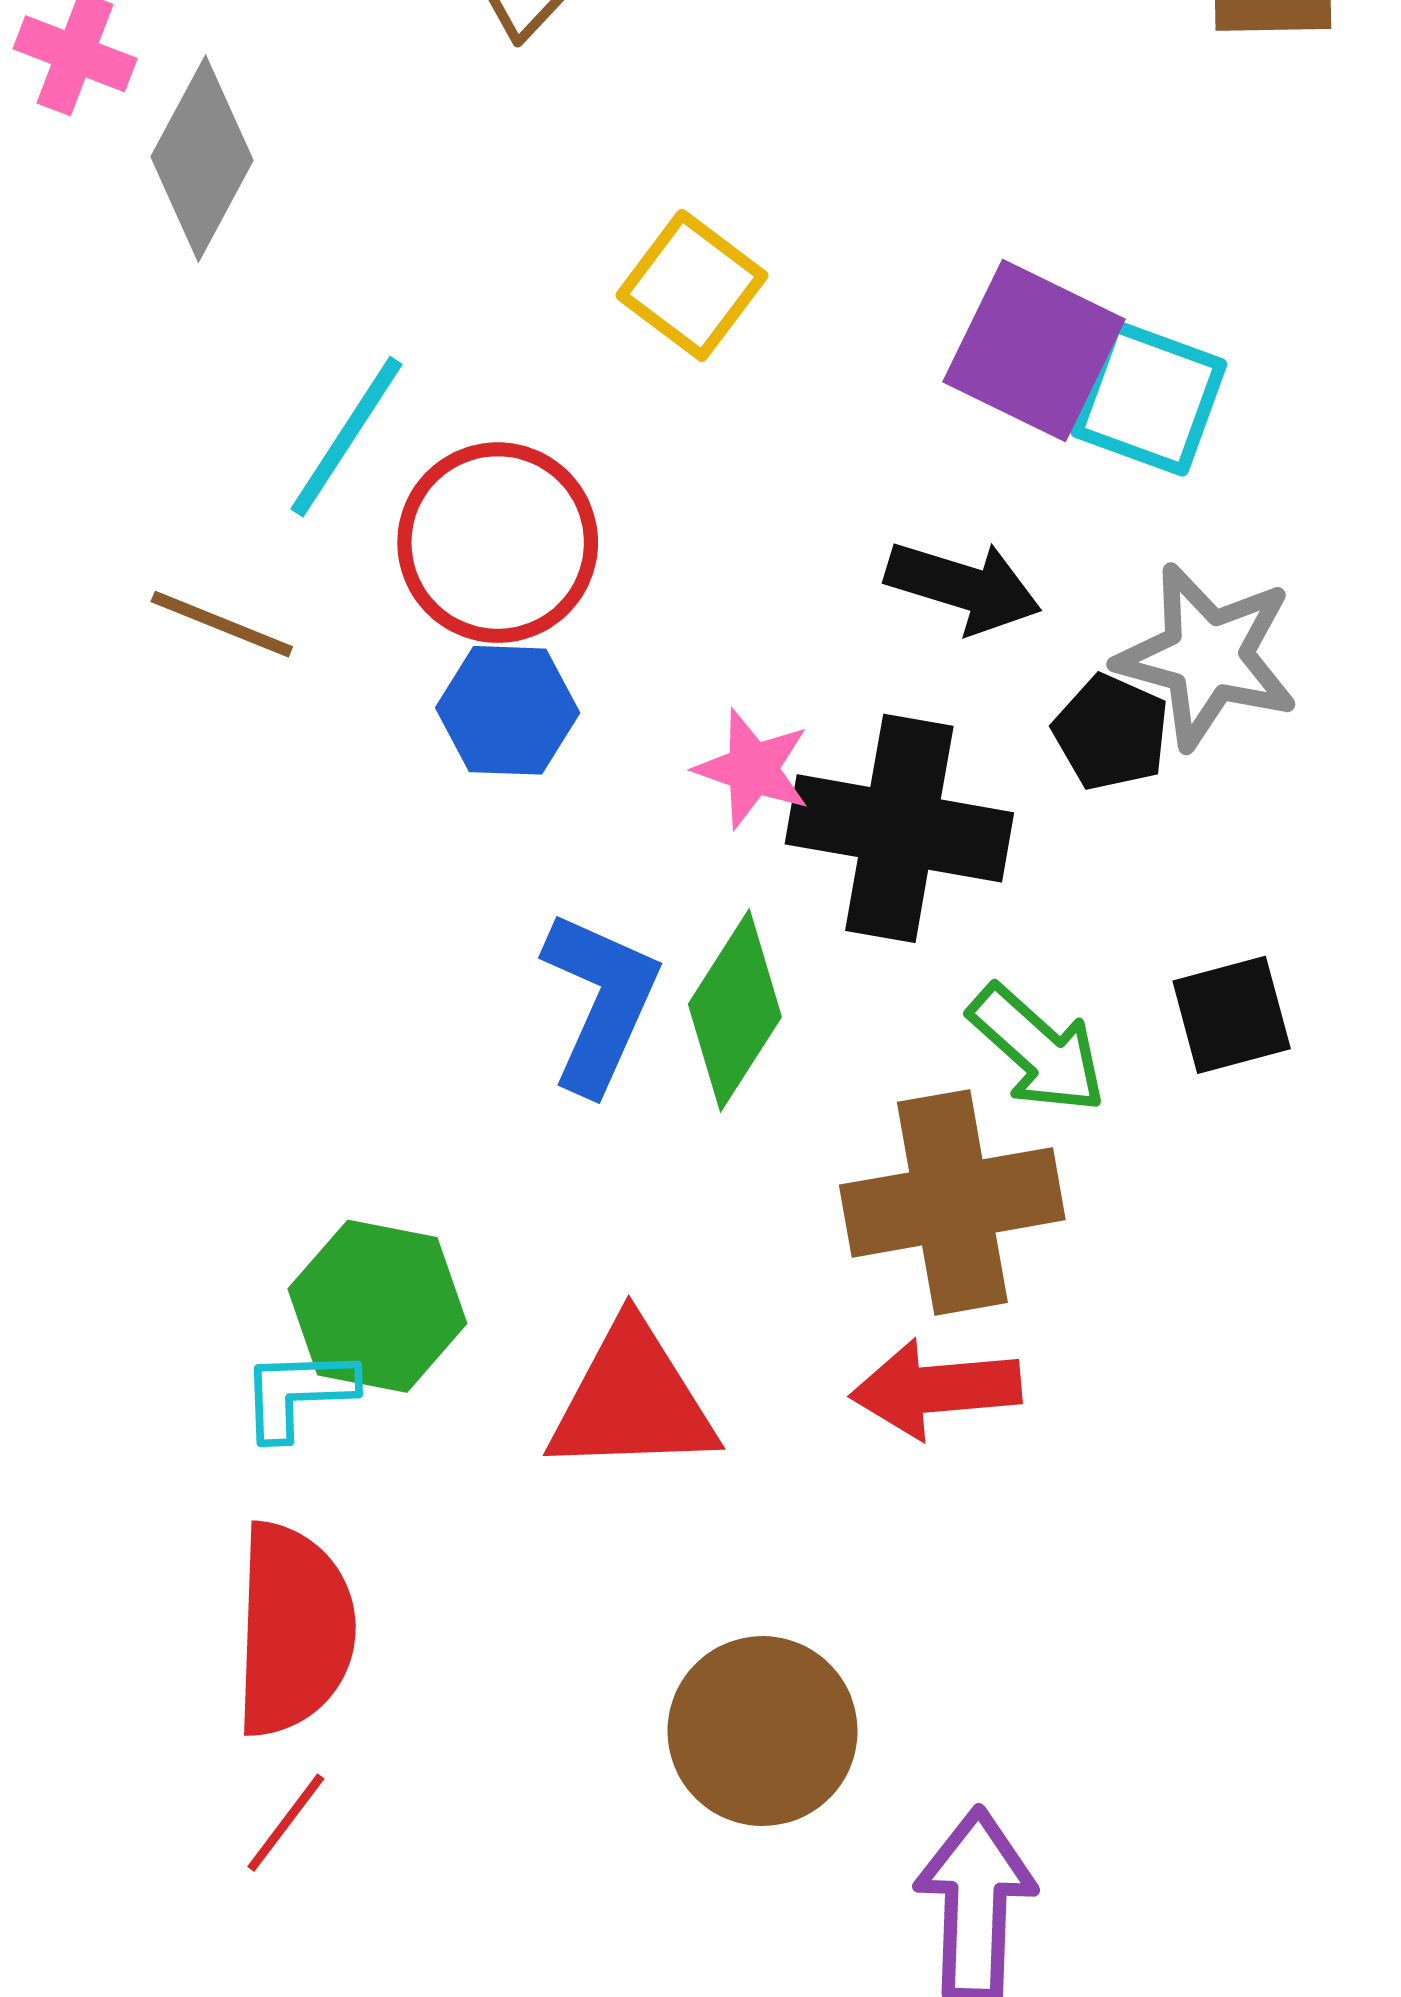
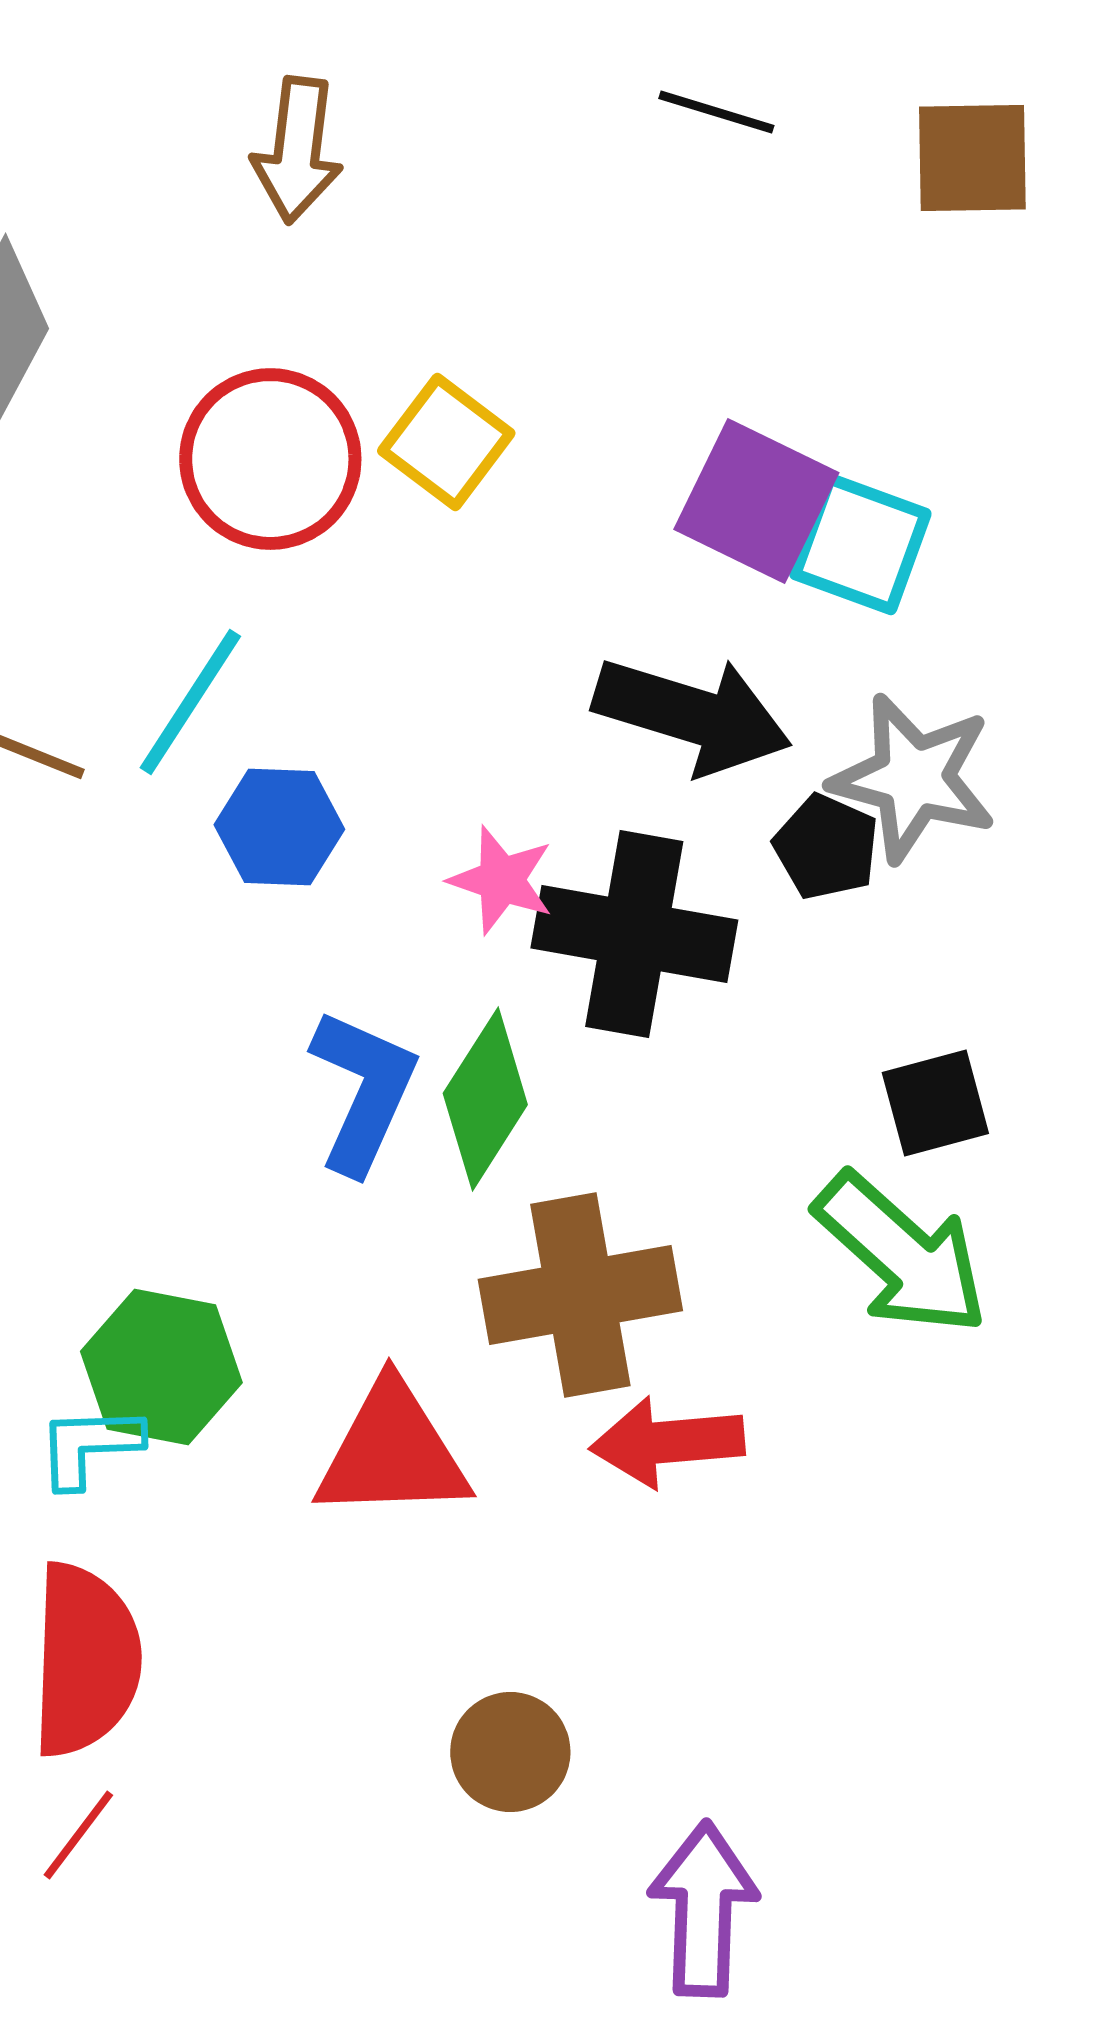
cyan line: (346, 437) -> (190, 702), moved
red circle: (498, 543) -> (270, 459), moved
black arrow: (963, 587) -> (692, 715), size x1.4
green arrow: (1037, 1049) -> (901, 1254), moved, size x1.4
brown cross: (952, 1202) -> (580, 1295), moved
brown circle: (763, 1731) -> (510, 1752), size x0.7

